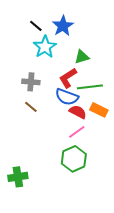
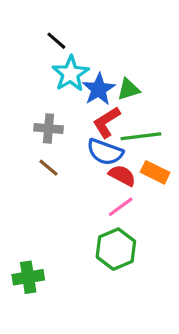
blue star: (63, 26) -> (99, 89), moved

